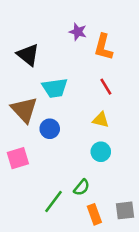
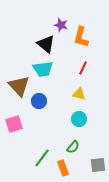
black triangle: (28, 55) -> (46, 44), moved
red line: (106, 87) -> (83, 68), turned 56
green semicircle: (82, 187) -> (73, 147), moved
orange rectangle: (94, 214) -> (63, 168), moved

